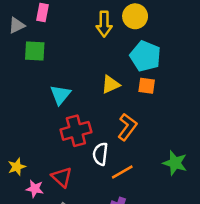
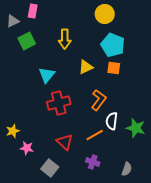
yellow arrow: (104, 24) -> (65, 39), moved
green square: (35, 51) -> (27, 41), turned -30
white semicircle: (100, 154) -> (112, 121), moved
red triangle: (62, 177) -> (65, 142), moved

